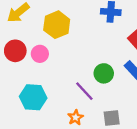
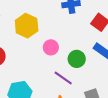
pink circle: (40, 54) -> (51, 47), moved

